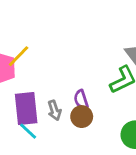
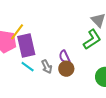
purple rectangle: (26, 108) -> (26, 46), moved
cyan line: (28, 131) -> (28, 67), moved

